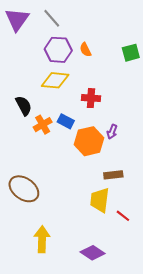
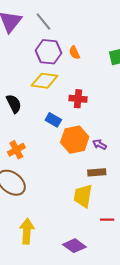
orange cross: (43, 125) -> (16, 150), moved
purple arrow: (112, 132) -> (100, 144), moved, turned 96
red line: (123, 216) -> (107, 220), moved, turned -40

